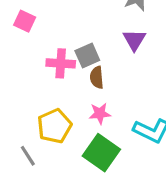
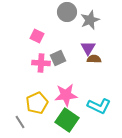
pink square: (25, 21) -> (37, 36), moved
brown semicircle: (97, 77) -> (94, 59), moved, turned 96
pink star: (100, 113) -> (66, 95), size x1.6

